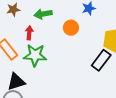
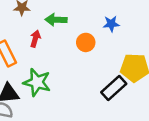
green star: (35, 55) -> (37, 82), moved

